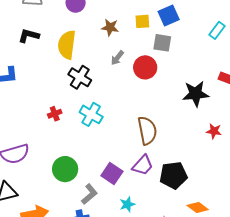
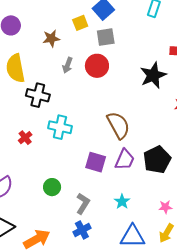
green circle: (65, 169) -> (52, 187), size x0.7
purple square: (112, 174) -> (96, 162), moved

